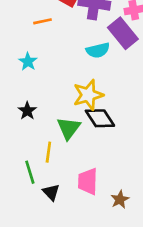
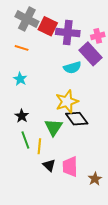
orange line: (43, 21) -> (22, 48), moved, turned 32
green line: (30, 172) -> (25, 140), moved
black triangle: (51, 192) -> (49, 165), moved

